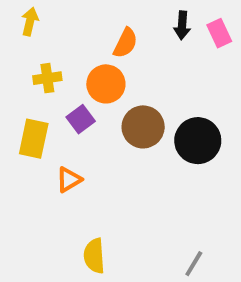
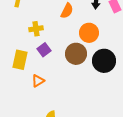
yellow cross: (47, 78) -> (36, 29), moved
orange circle: (106, 84) -> (89, 33), moved

